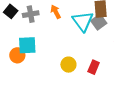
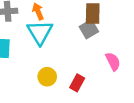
cyan triangle: (83, 21) -> (40, 32), moved

